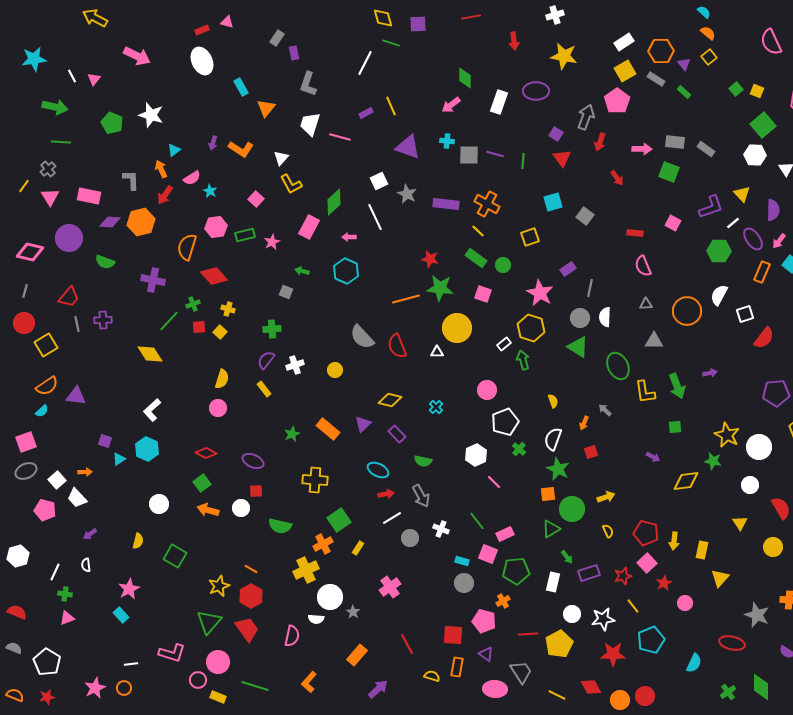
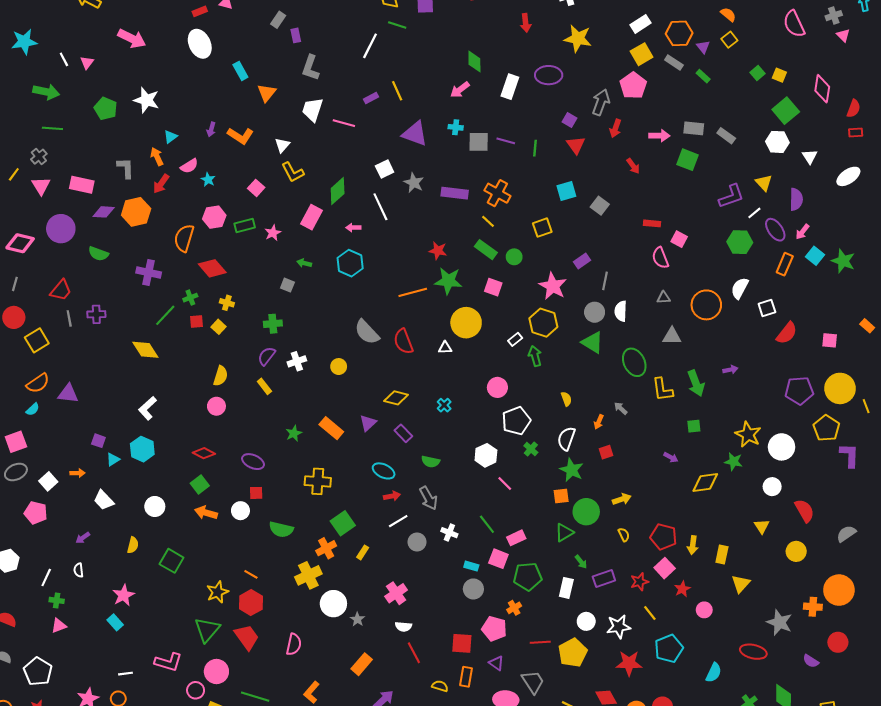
pink square: (673, 223) -> (679, 239), moved
white trapezoid: (77, 498) -> (104, 500), moved
white semicircle: (316, 619) -> (403, 627), moved

